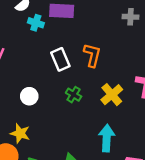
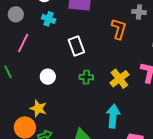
cyan cross: (36, 23) -> (49, 19), moved
orange L-shape: (92, 55) -> (119, 29), moved
green cross: (74, 95) -> (86, 77), turned -32

